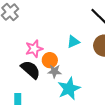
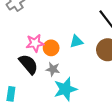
orange circle: (50, 60) -> (51, 48), moved

